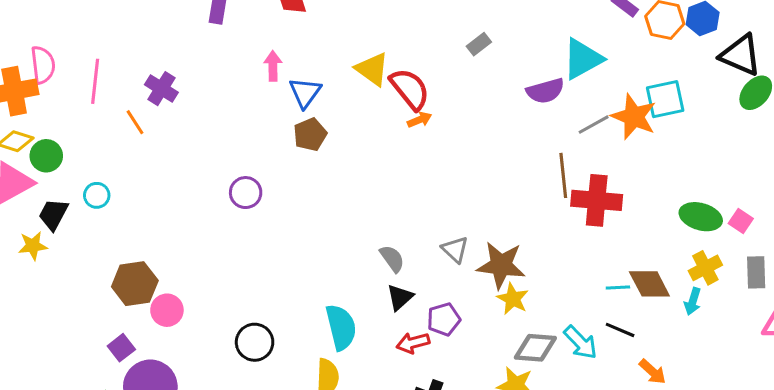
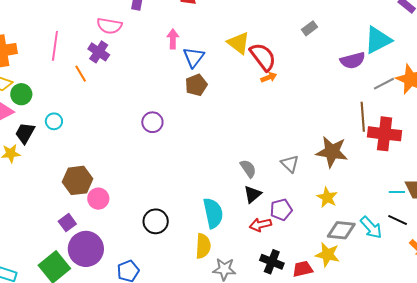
pink semicircle: (43, 65) -> (109, 26), moved, turned 105
brown star: (501, 265) -> (332, 152), moved

